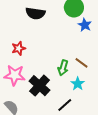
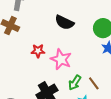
pink star: (15, 75) -> (61, 59), moved

